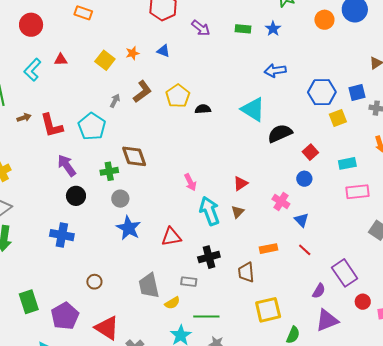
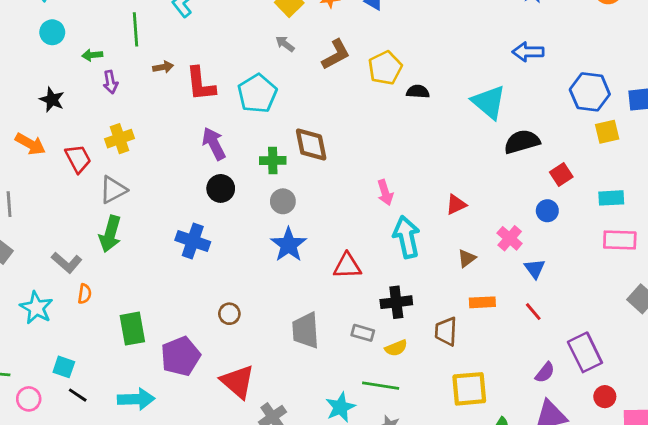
gray arrow: (115, 101) -> (285, 44), moved, turned -88
brown triangle: (238, 212) -> (467, 258), moved
yellow semicircle: (172, 303) -> (396, 348), moved

